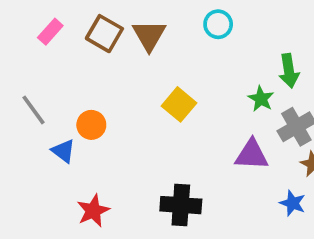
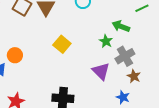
green arrow: (289, 71) -> (121, 26), turned 120
purple triangle: (252, 155) -> (101, 71), turned 42

